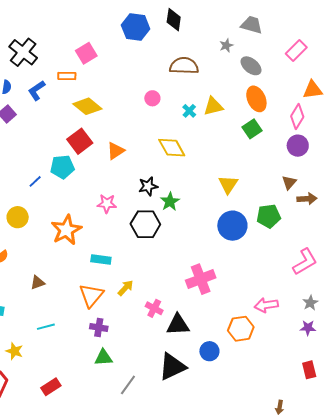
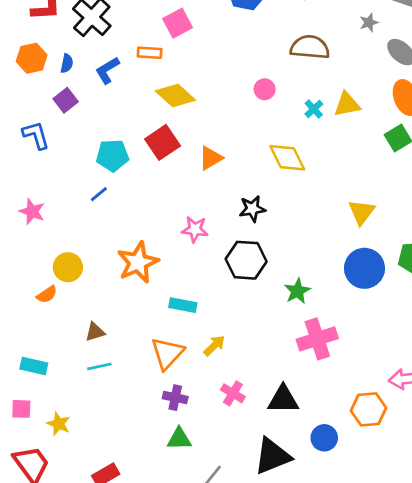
cyan pentagon: (62, 167) -> (112, 155), moved
green star: (170, 202) -> (297, 291), moved
yellow circle: (18, 217) -> (68, 267), moved
pink cross: (154, 308) -> (233, 393), moved
cyan line: (46, 327) -> (99, 366), moved

